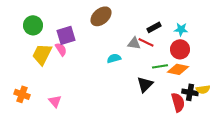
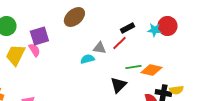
red line: (146, 42) -> (119, 43), turned -70
gray triangle: (134, 43) -> (99, 48), moved
red circle: (180, 49) -> (167, 26), moved

